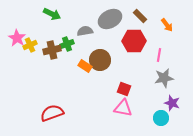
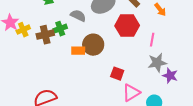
gray semicircle: (85, 31) -> (78, 16), turned 35
orange rectangle: (85, 66) -> (78, 51), turned -32
purple star: (172, 103) -> (170, 76), moved
pink triangle: (123, 108) -> (131, 93), moved, turned -42

